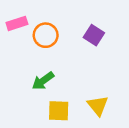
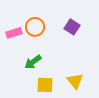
pink rectangle: (17, 23) -> (14, 33), moved

